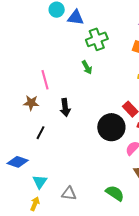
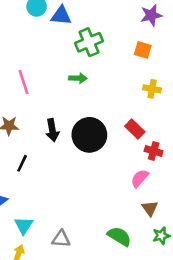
green arrow: (87, 67) -> (78, 78), turned -56
pink line: (45, 80) -> (23, 82), moved
black circle: (111, 127) -> (89, 135), moved

